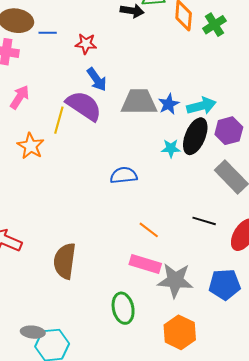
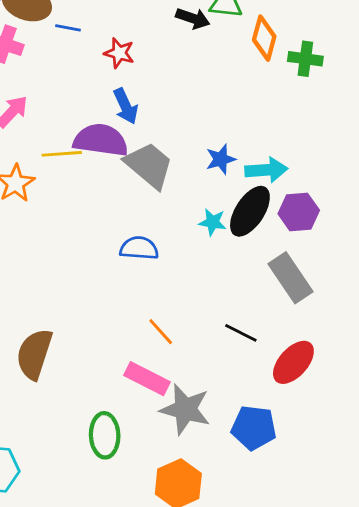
green cross: (214, 25) -> (305, 59), turned 30
gray trapezoid: (139, 102) -> (149, 165), moved, turned 30
purple semicircle: (84, 106) -> (101, 140), turned -36
yellow line: (59, 120) -> (62, 154), turned 60

